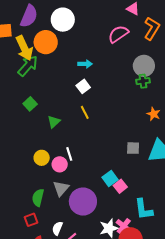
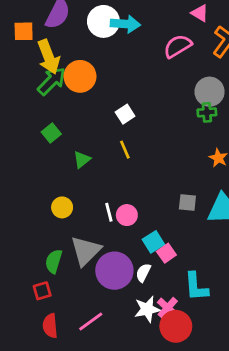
orange circle: (46, 42) -> (80, 76), moved
cyan arrow: (85, 64) -> (125, 24), moved, size x1.5
white line: (69, 154) -> (109, 212), moved
pink circle: (60, 164) -> (127, 215), moved
gray triangle: (61, 188) -> (86, 251), size x1.4
white semicircle: (57, 228) -> (143, 273), moved

